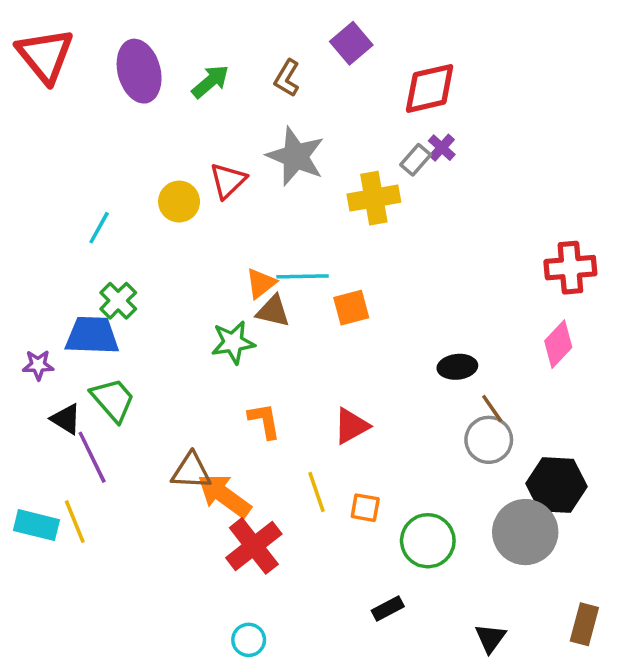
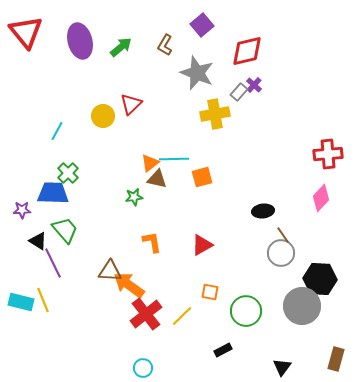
gray star: (296, 156) -> (197, 73), moved
green star: (233, 342) -> (134, 197), size x0.7
yellow line: (316, 492) -> (182, 316), moved, turned 65

